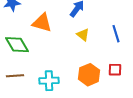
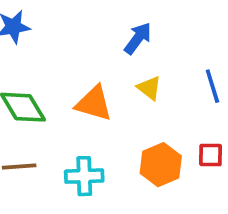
orange triangle: (42, 23) -> (94, 103), moved

